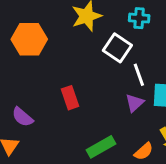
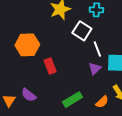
orange hexagon: (29, 39) -> (27, 45), moved
purple semicircle: (22, 117) -> (29, 95), moved

